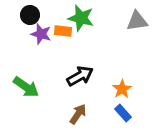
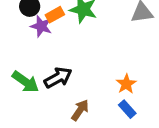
orange rectangle: (63, 31) -> (55, 15), moved, turned -36
black arrow: (80, 76) -> (58, 78), moved

